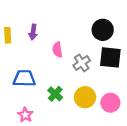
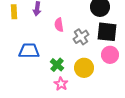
pink circle: (110, 103) -> (110, 55), moved
pink star: (25, 115) -> (61, 84), moved

